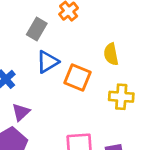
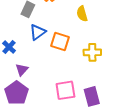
yellow semicircle: (111, 54) -> (82, 14), moved

